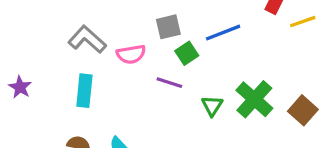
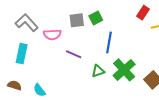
blue line: (223, 33) -> (109, 42), moved, turned -65
green square: (187, 53) -> (96, 18), moved
green triangle: (212, 106) -> (98, 71), turned 32

